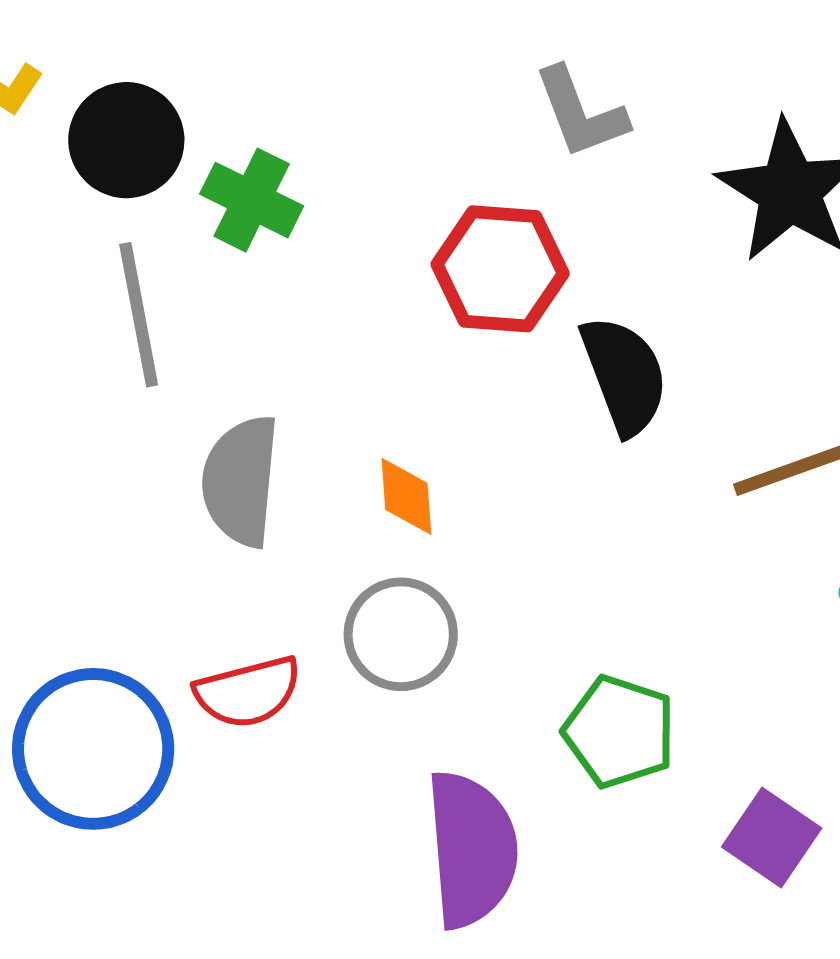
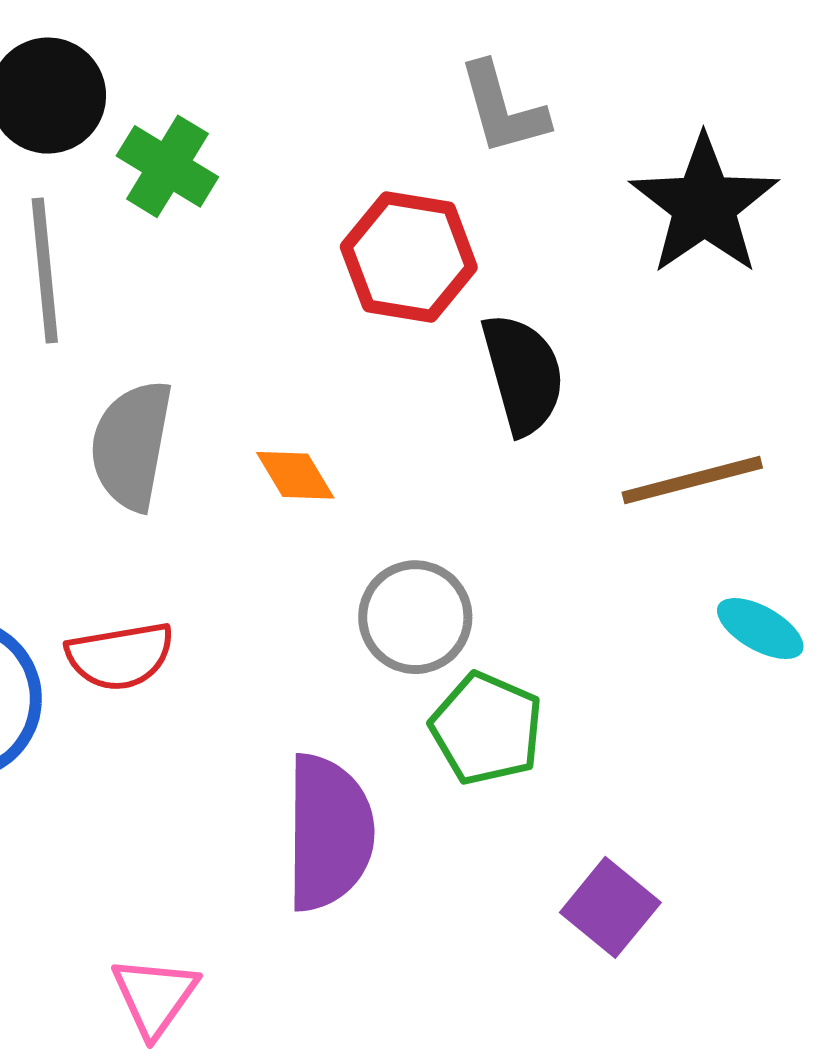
orange diamond: (406, 496) -> (295, 475), turned -32
gray circle: (401, 634) -> (415, 617), moved
purple square: (772, 838) -> (610, 907), moved

